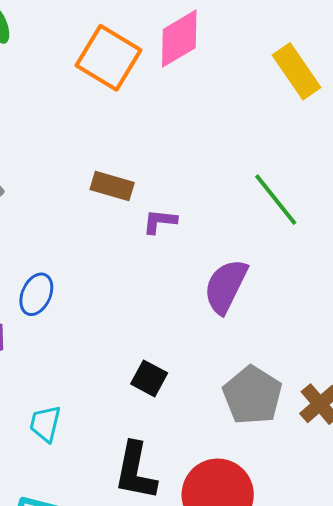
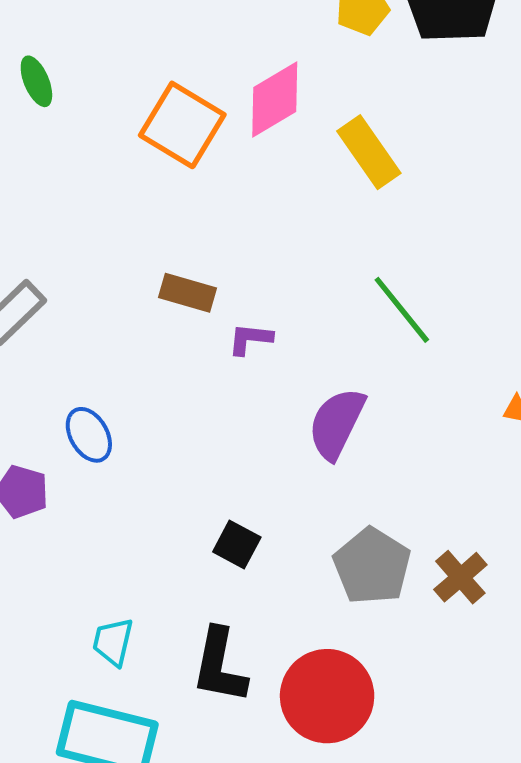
yellow rectangle: (296, 71) -> (369, 152), moved
blue ellipse: (36, 294) -> (89, 435), turned -54
cyan trapezoid: (45, 424) -> (113, 642), moved

